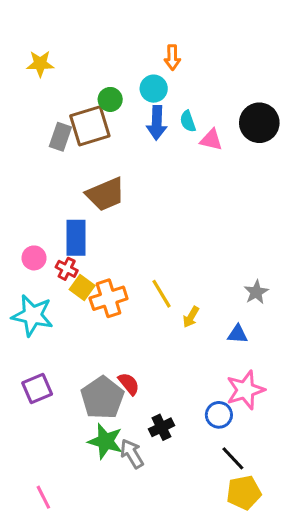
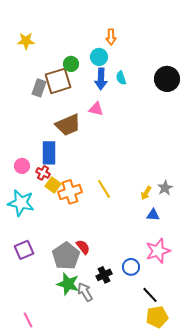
pink triangle: (211, 140) -> (96, 109), moved
yellow arrow: (191, 317) -> (146, 193), moved
blue circle: (219, 415) -> (131, 267), moved

